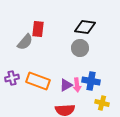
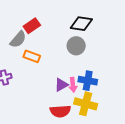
red rectangle: (38, 29) -> (32, 26), turned 49
orange rectangle: (38, 81) -> (32, 56), moved, size x0.7
yellow cross: (102, 103) -> (86, 104), moved, size x1.5

